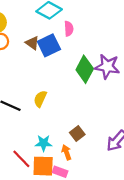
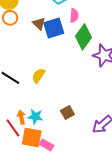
green diamond: (85, 69) -> (84, 37), moved
orange arrow: (66, 152) -> (21, 117), moved

